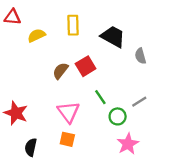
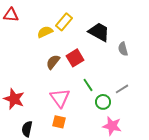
yellow rectangle: (73, 25) -> (64, 22), turned 42
yellow semicircle: (36, 35) -> (45, 32), moved
pink star: (128, 144) -> (112, 126), turned -30

